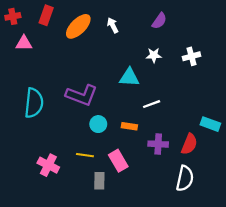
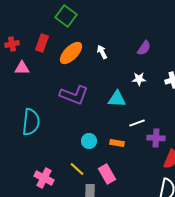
purple L-shape: (82, 95) -> (74, 95), moved
purple cross: (158, 144) -> (156, 138), moved
yellow line: (85, 155) -> (77, 169), turned 35

